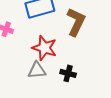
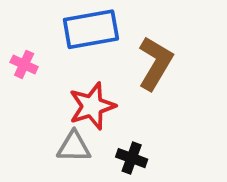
red star: (44, 48) -> (92, 106), turned 30

